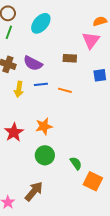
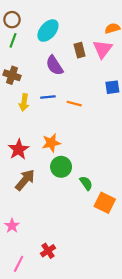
brown rectangle: (70, 58) -> (80, 50), moved, turned 72
purple semicircle: (33, 63) -> (55, 65), moved, turned 30
green circle: (45, 155) -> (61, 167), moved
brown arrow: (34, 191) -> (25, 180), moved

